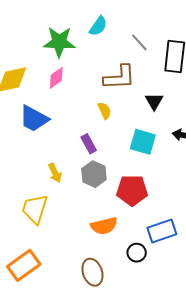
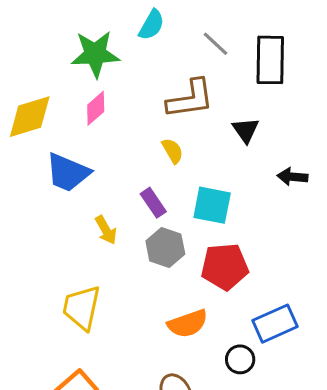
cyan square: (143, 142) -> (212, 205), moved
yellow arrow: (55, 173) -> (106, 230), moved

